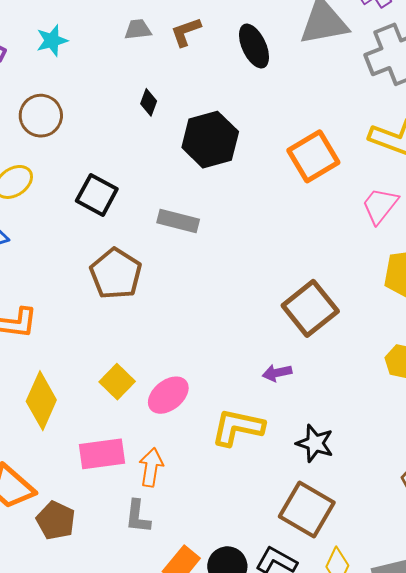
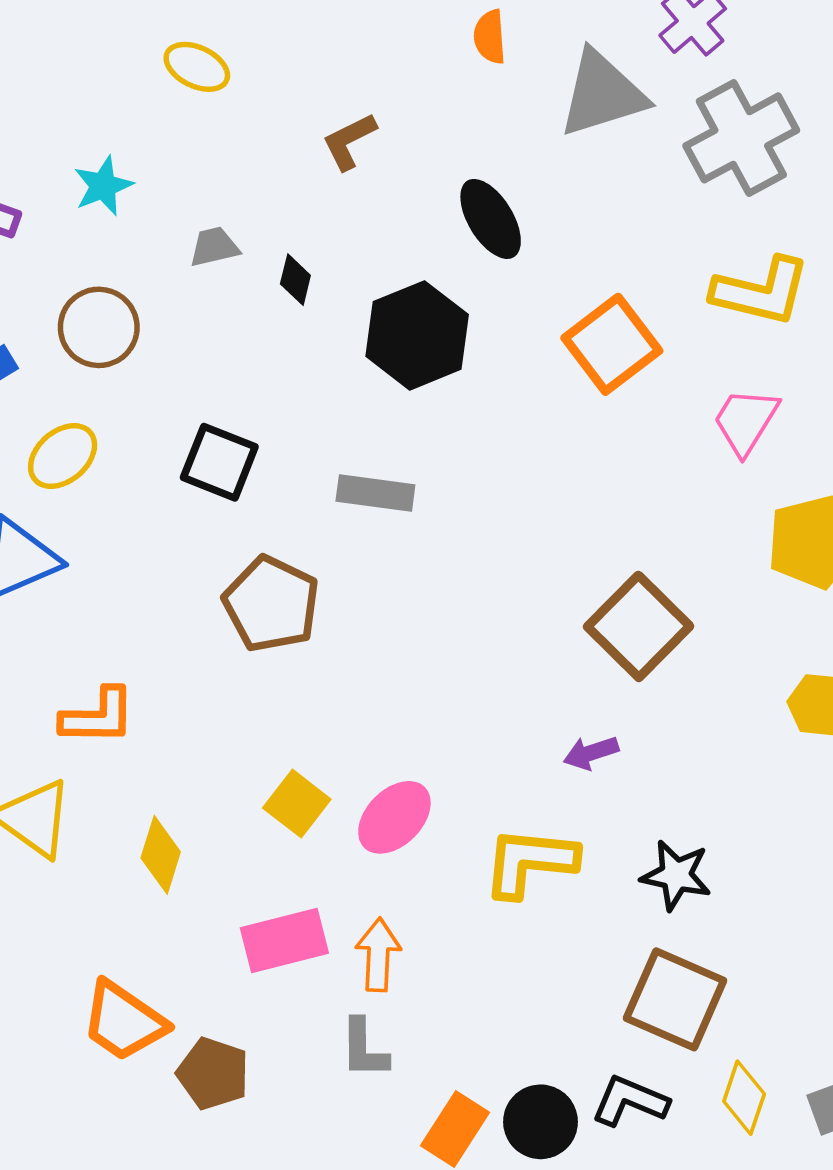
gray trapezoid: (138, 29) -> (214, 247), moved
black ellipse: (254, 46) -> (491, 219), moved
yellow diamond: (41, 401) -> (161, 855), size x0.7

